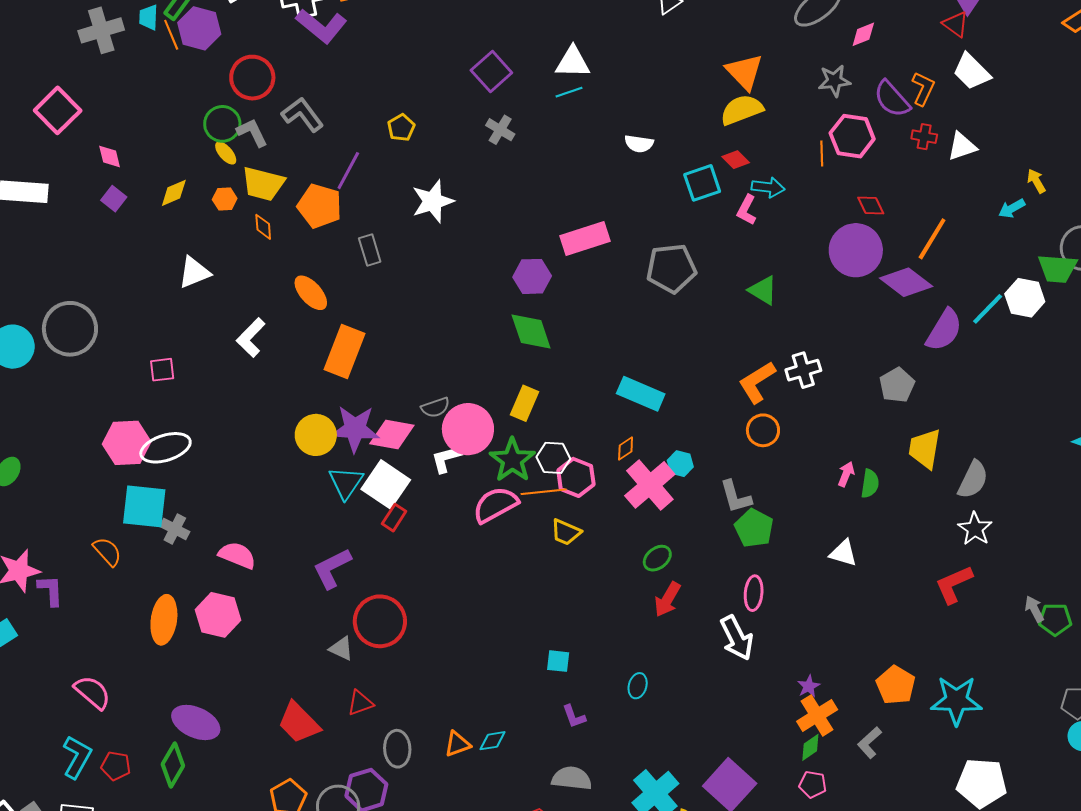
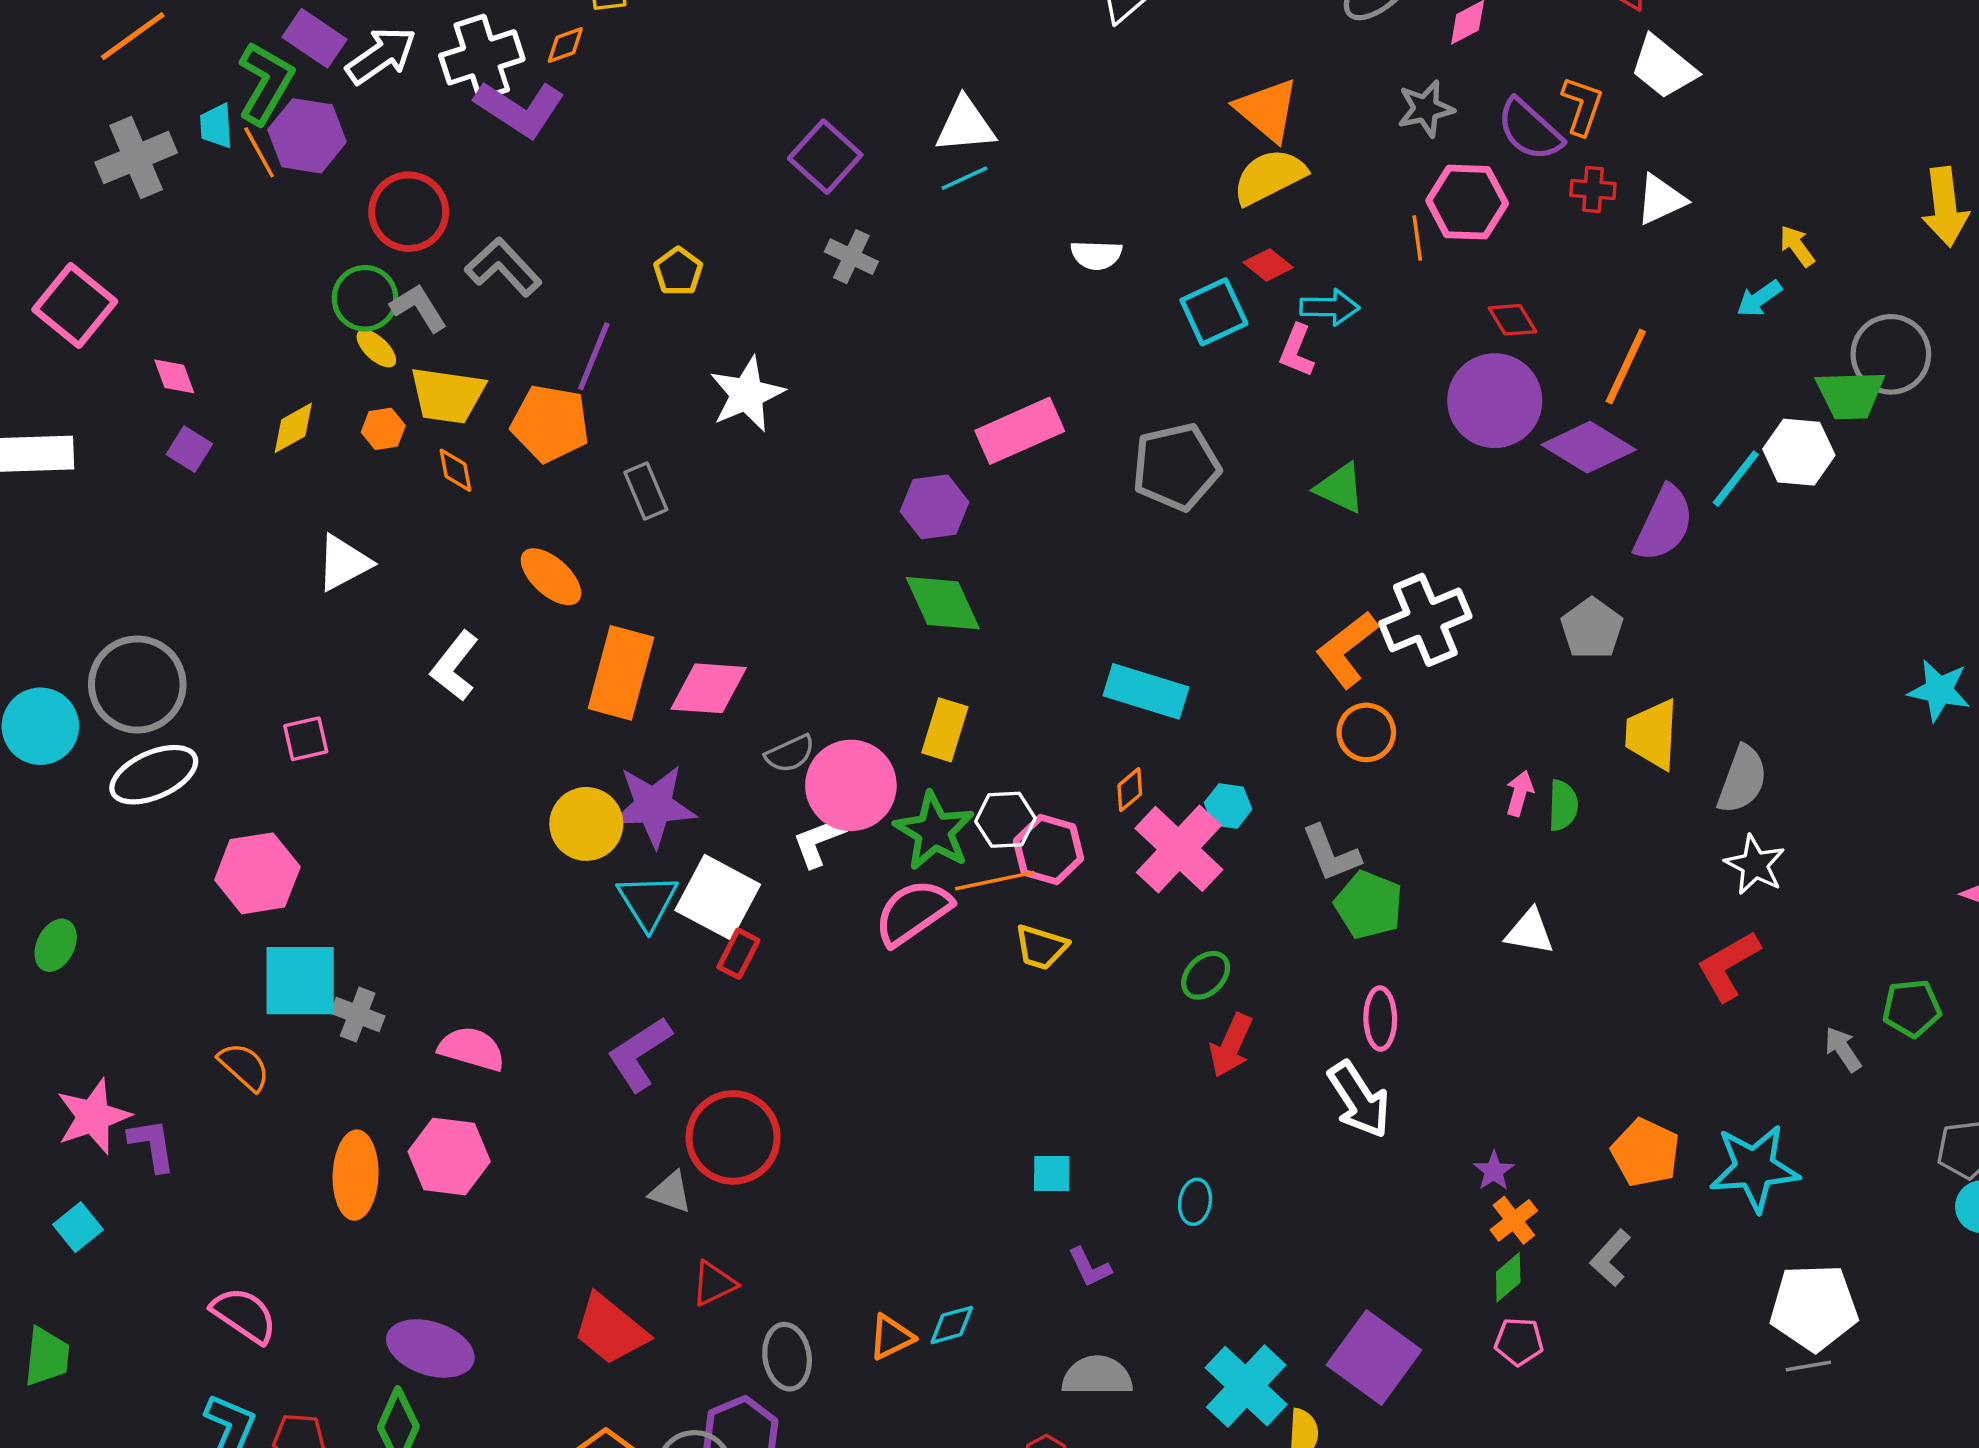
white cross: (803, 370) -> (1425, 620), size x1.4
pink diamond: (392, 435) -> (709, 688), moved
white ellipse: (166, 448) -> (154, 775), moved
gray arrow: (1034, 609) -> (1843, 1049), moved
orange cross: (817, 715) -> (1514, 1220), size x0.7

